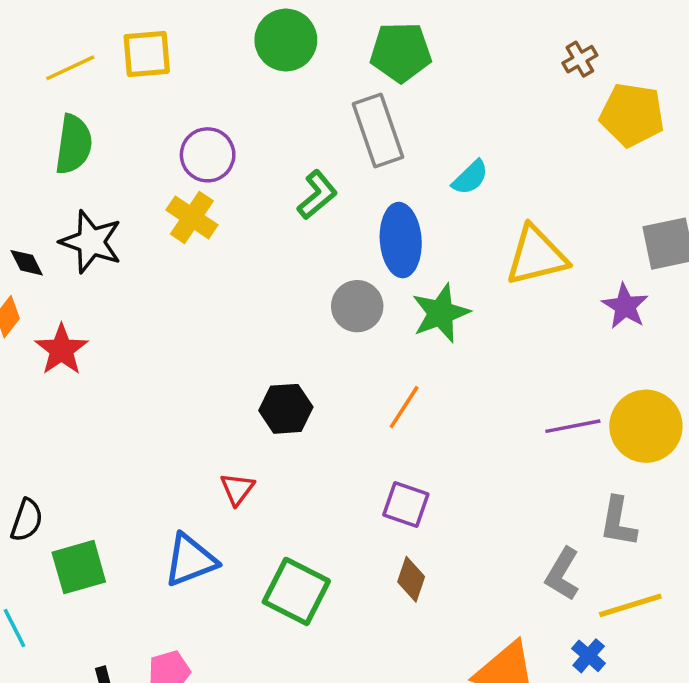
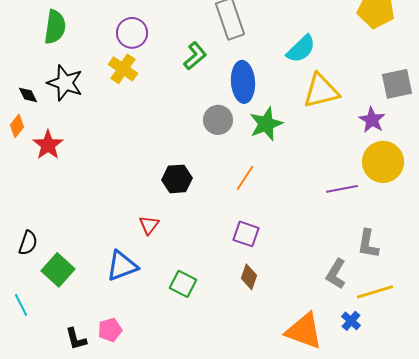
cyan semicircle: (470, 177) -> (301, 49), moved, size x1.4
yellow circle: (646, 426) -> (383, 162), moved
green square: (79, 567) -> (58, 270), turned -32
green square: (296, 591) -> (183, 284), size x0.7

